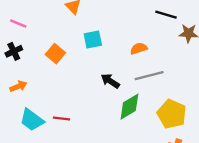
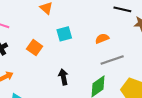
black arrow: (110, 81) -> (63, 77), moved, turned 49

